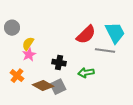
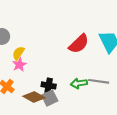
gray line: (105, 51) -> (99, 81), moved
black cross: (59, 63) -> (49, 85), moved

